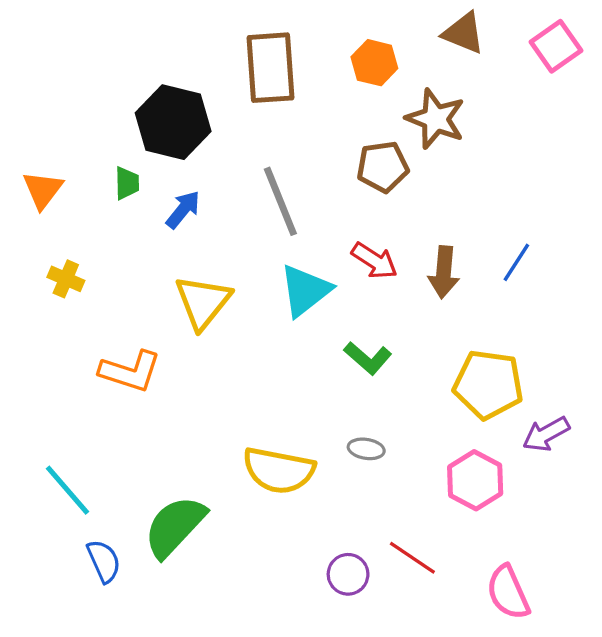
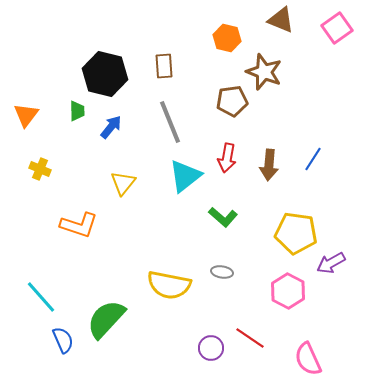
brown rectangle: (270, 68) -> (164, 66), moved, size x0.6
red arrow: (374, 261) -> (227, 158), turned 68
yellow triangle: (203, 302) -> (123, 183), size x0.7

